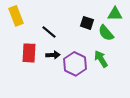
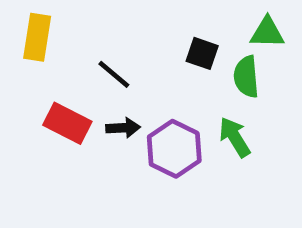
yellow rectangle: (16, 16) -> (37, 37), turned 30
green semicircle: (106, 33) -> (246, 77), turned 36
red rectangle: (29, 53) -> (67, 123), turned -66

